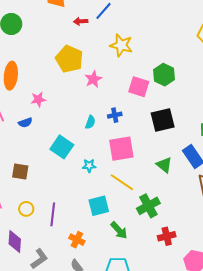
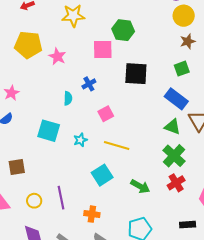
black square: (163, 120) -> (136, 74), turned 35
pink square: (121, 149) -> (106, 114), size x0.6
green triangle: (164, 165) -> (172, 127), moved
green cross: (148, 206) -> (174, 156), moved
green arrow: (119, 230) -> (140, 186), moved

